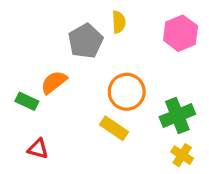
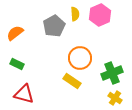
pink hexagon: (181, 33) -> (100, 15), moved
orange semicircle: (54, 82) -> (15, 33), moved
red triangle: (38, 149) -> (24, 94), size x1.5

